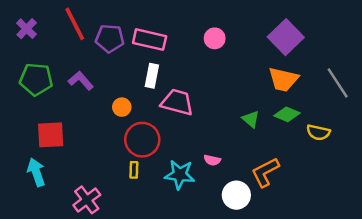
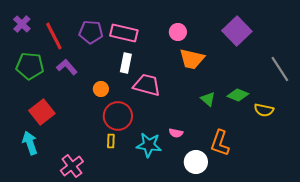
red line: (75, 24) -> (54, 36), moved
orange trapezoid: (283, 79) -> (192, 59), moved
red square: (51, 135) -> (42, 112), turned -35
orange L-shape: (265, 172) -> (220, 143), turned -44

